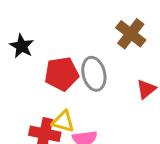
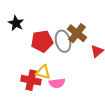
brown cross: (131, 34) -> (77, 33), moved

